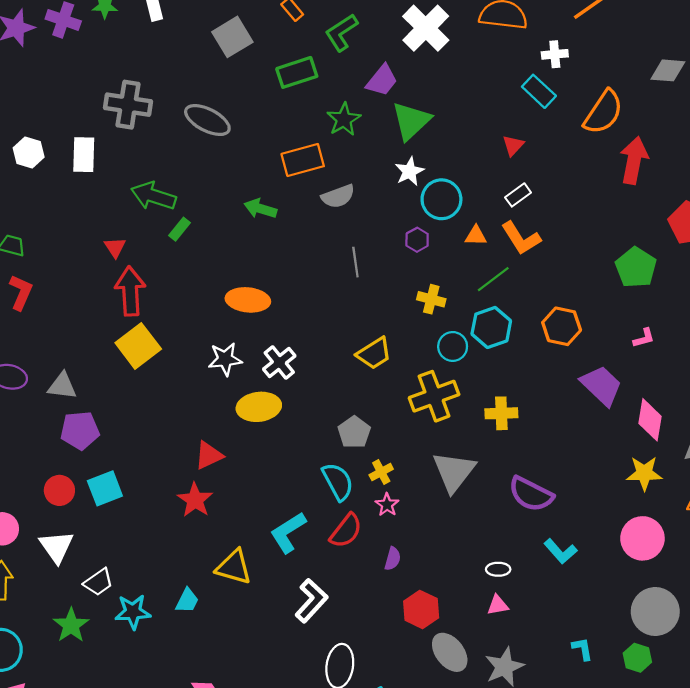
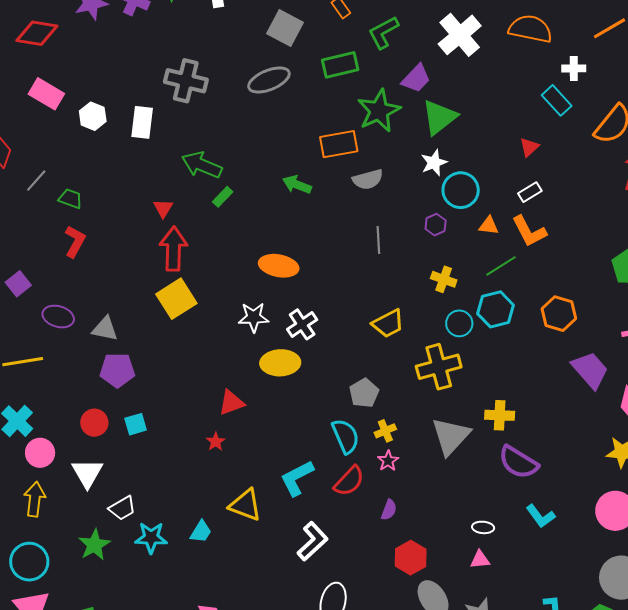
gray square: (232, 37) -> (285, 28), turned -36
green star: (344, 119) -> (379, 111), size x1.4
gray ellipse: (207, 120) -> (269, 80), moved, turned -54
yellow cross: (501, 413) -> (500, 415), moved
cyan square: (105, 488) -> (136, 424), size x0.7
red star: (195, 500) -> (216, 442), size x0.6

